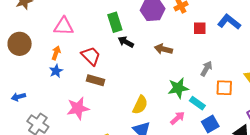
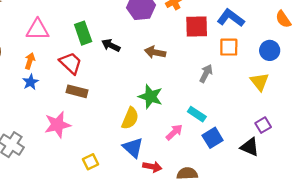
green rectangle: (115, 22) -> (83, 33), moved
red square: (200, 28) -> (197, 26), size x1.5
green star: (178, 88) -> (151, 97), moved, turned 30
orange square: (224, 88) -> (229, 47), moved

